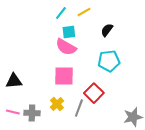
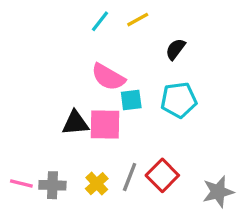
cyan square: (69, 32) -> (131, 100), moved
black triangle: (14, 81) -> (75, 123), moved
red square: (94, 93) -> (162, 175), moved
yellow cross: (57, 104) -> (97, 184), moved

